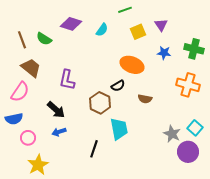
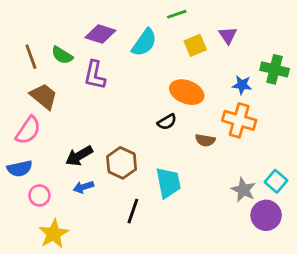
cyan semicircle: (102, 30) -> (144, 42), size x1.5
blue star: (164, 53) -> (242, 85), moved
purple L-shape: (67, 80) -> (95, 75), moved
orange cross: (188, 85) -> (239, 120), moved
brown hexagon: (100, 103) -> (122, 163), moved
black arrow: (56, 110) -> (79, 156), turned 108

